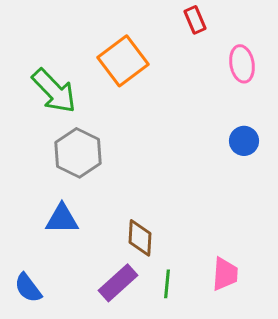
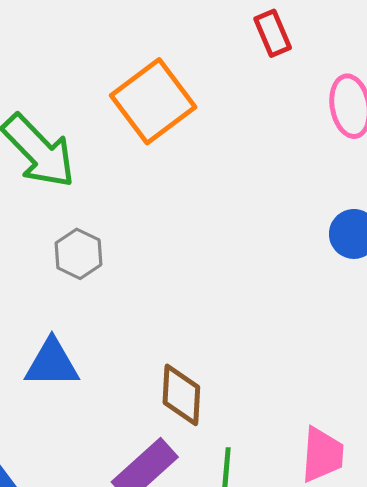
gray hexagon: (78, 153) -> (78, 254), size x0.6

